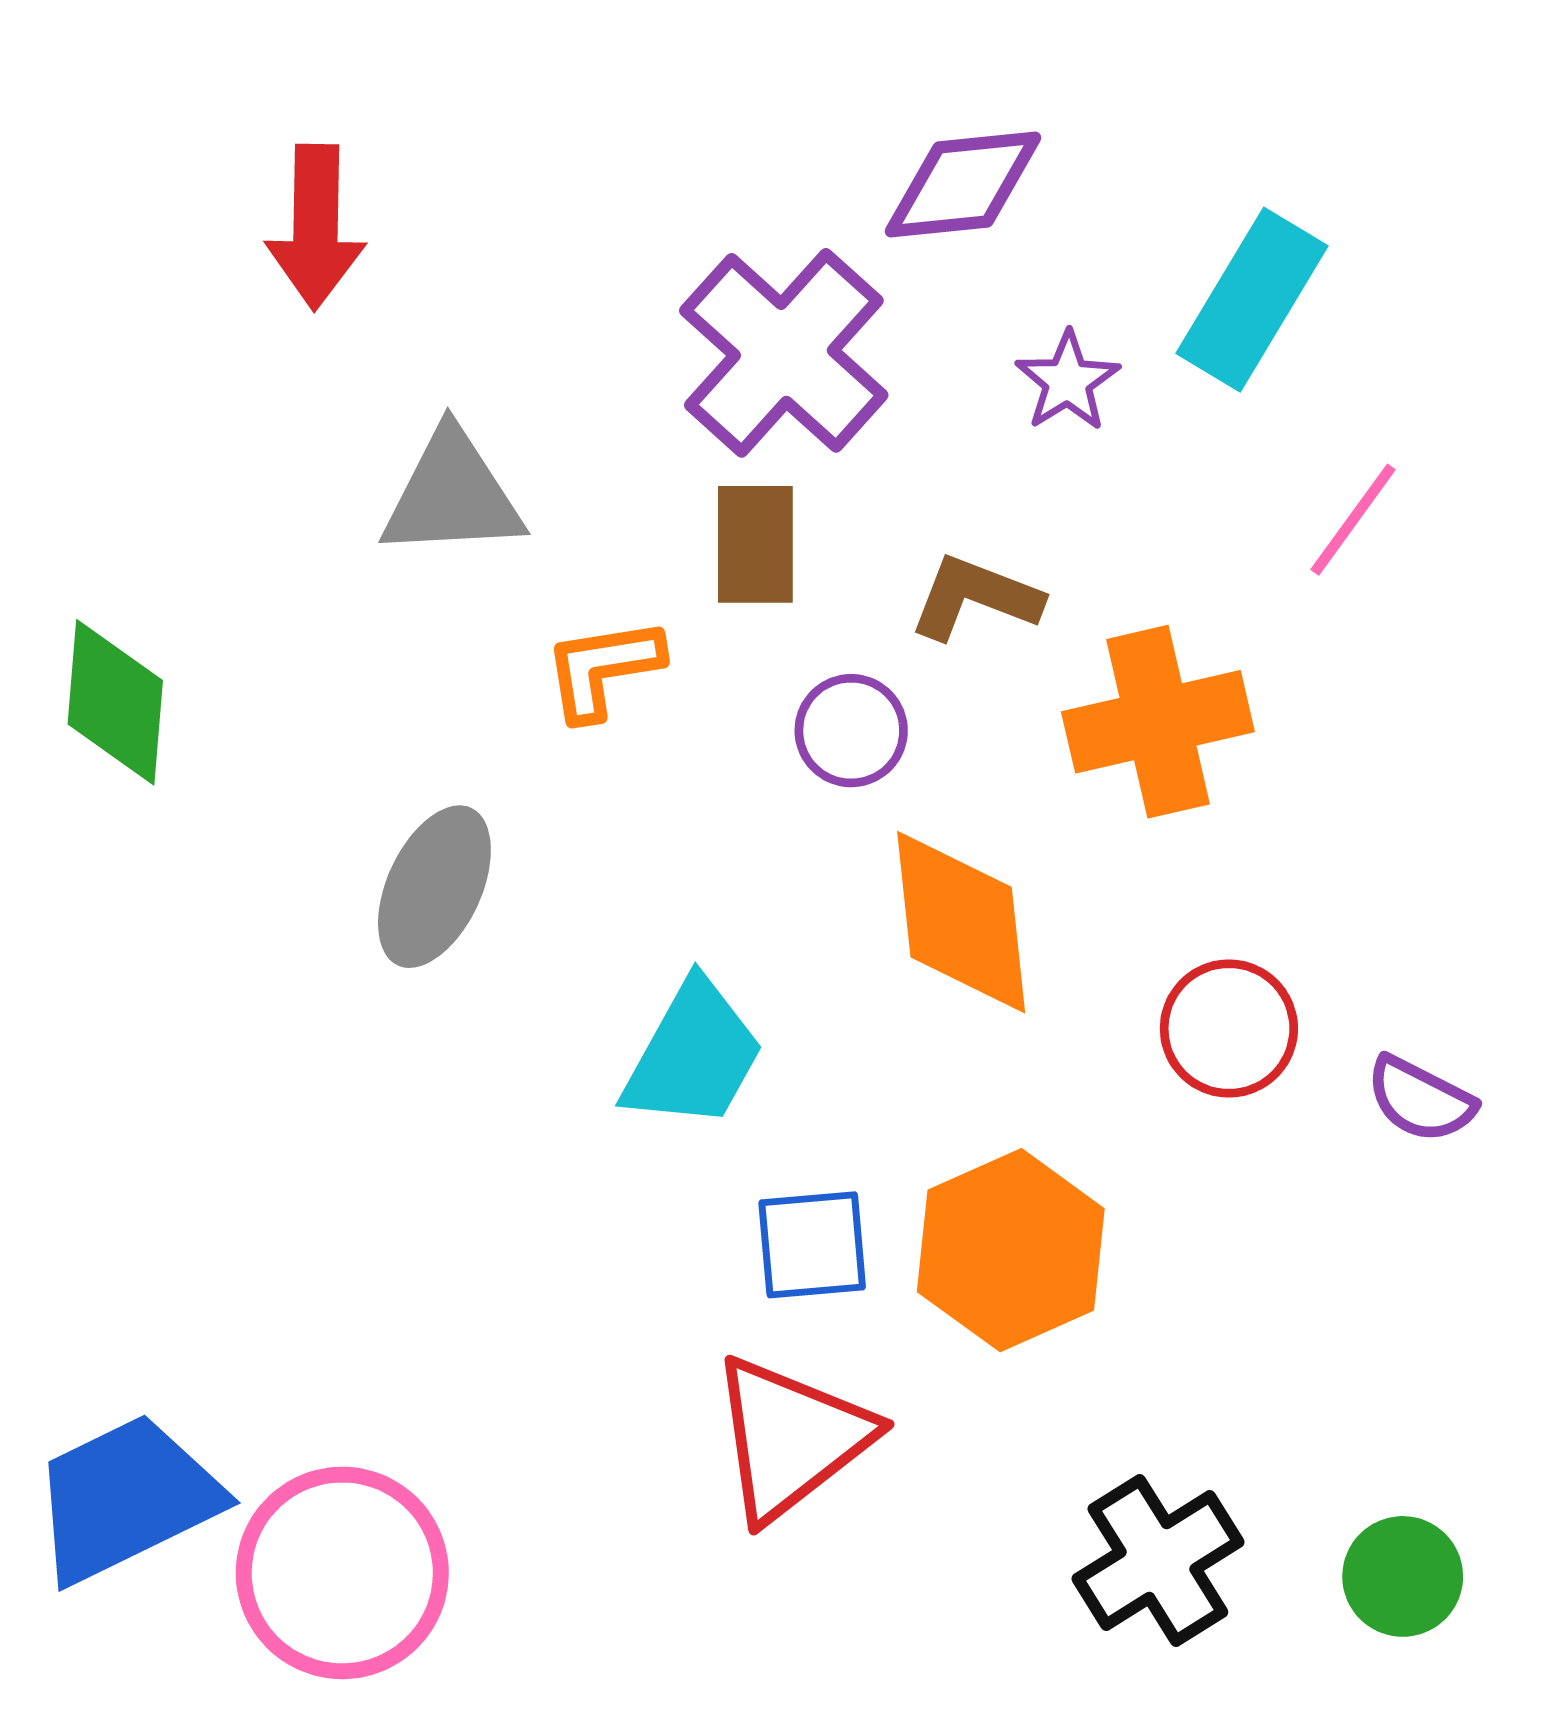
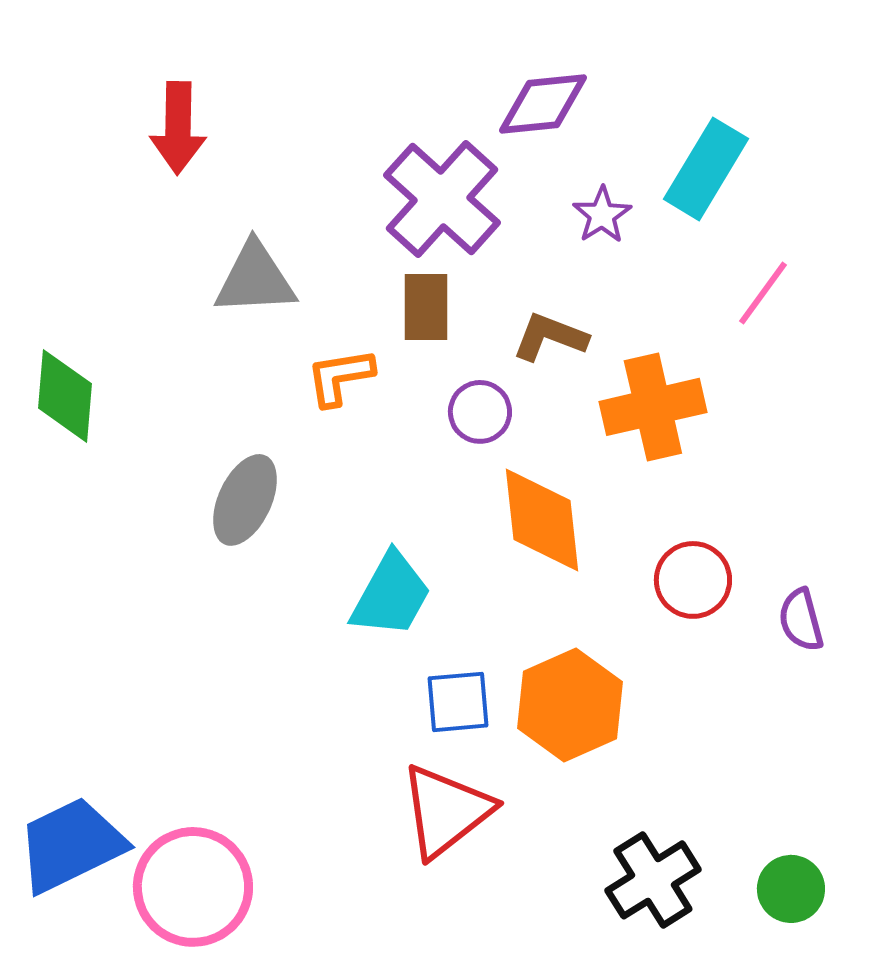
purple semicircle: (1420, 1099) -> (801, 620), turned 48

